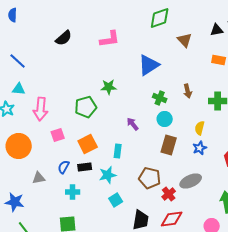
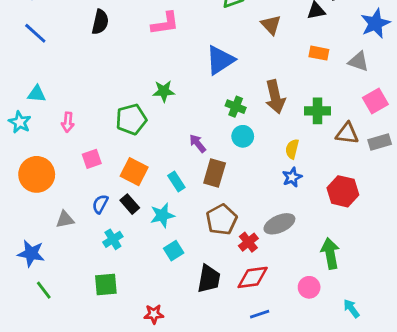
black semicircle: (64, 38) -> (100, 22), turned -36
blue line: (18, 61) -> (35, 33), moved
brown arrow: (188, 91) -> (275, 97), size x1.6
pink arrow: (41, 109) -> (68, 122), size x0.6
orange square: (88, 144) -> (134, 172), turned -36
brown rectangle: (169, 145) -> (215, 173), moved
cyan rectangle: (118, 151) -> (176, 181), turned -40
black rectangle: (85, 167) -> (130, 204), turned 56
brown pentagon: (150, 178) -> (222, 220), turned 30
cyan cross: (73, 192) -> (113, 239), turned -32

